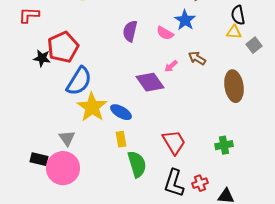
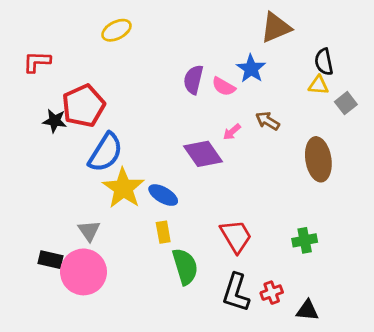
purple semicircle: (130, 31) -> (193, 80), moved

